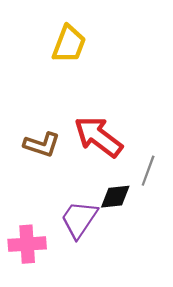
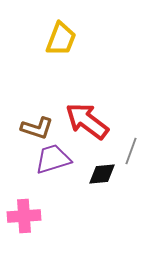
purple trapezoid: (79, 219) -> (53, 159), moved, turned 39

